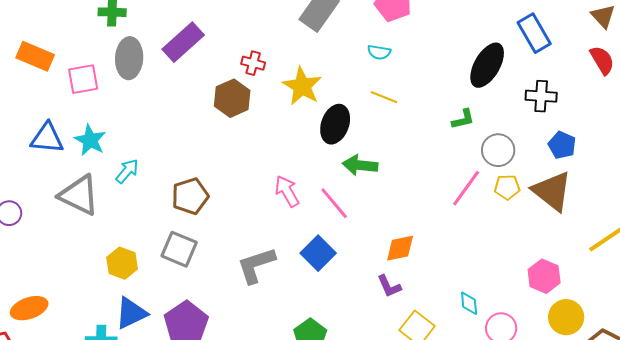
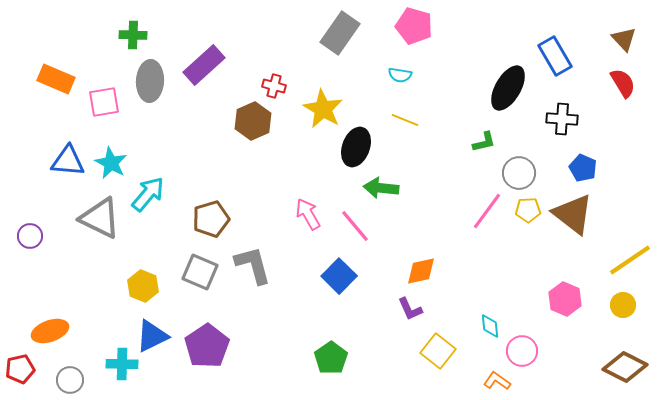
cyan arrow: (127, 171) -> (148, 194), size x1.4
gray L-shape: (256, 265) -> (253, 265), moved, turned 93
yellow circle: (566, 317) -> (623, 305), moved, size x0.7

